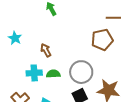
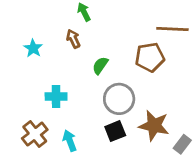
brown arrow: (46, 50) -> (73, 39), moved
green semicircle: (53, 74) -> (100, 65), moved, turned -56

